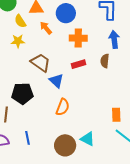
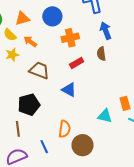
orange arrow: (46, 28) -> (30, 41), moved
blue triangle: (56, 81) -> (69, 90), moved
orange semicircle: (63, 107) -> (65, 129), moved
cyan triangle: (88, 139) -> (105, 116), moved

